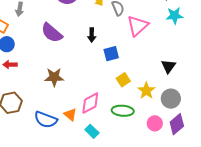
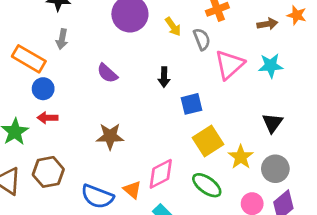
cyan star: (174, 16) -> (271, 66), moved
purple semicircle: (52, 33) -> (107, 73), size x0.7
yellow square: (123, 80) -> (208, 141), size x1.5
green ellipse: (123, 111) -> (207, 185), turned 30

